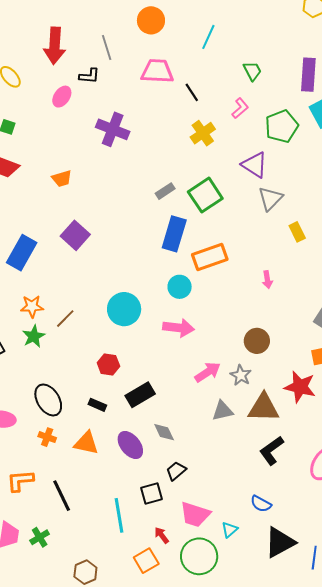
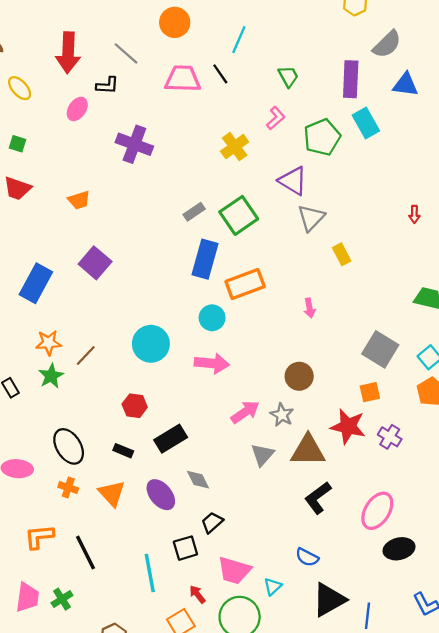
gray line: (107, 47) -> (126, 53), turned -30
black line: (192, 92) -> (220, 74), moved
gray triangle: (223, 411) -> (263, 455), turned -35
orange triangle: (86, 443) -> (112, 493), turned 36

